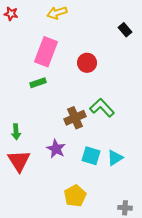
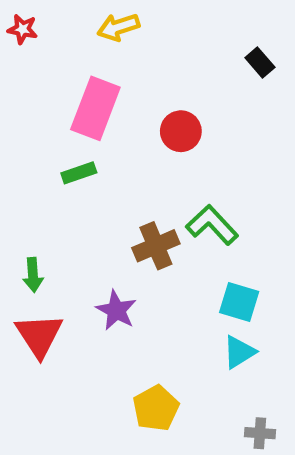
cyan square: (91, 156) -> (239, 302), moved
cyan triangle: (115, 158) -> (239, 352), moved

